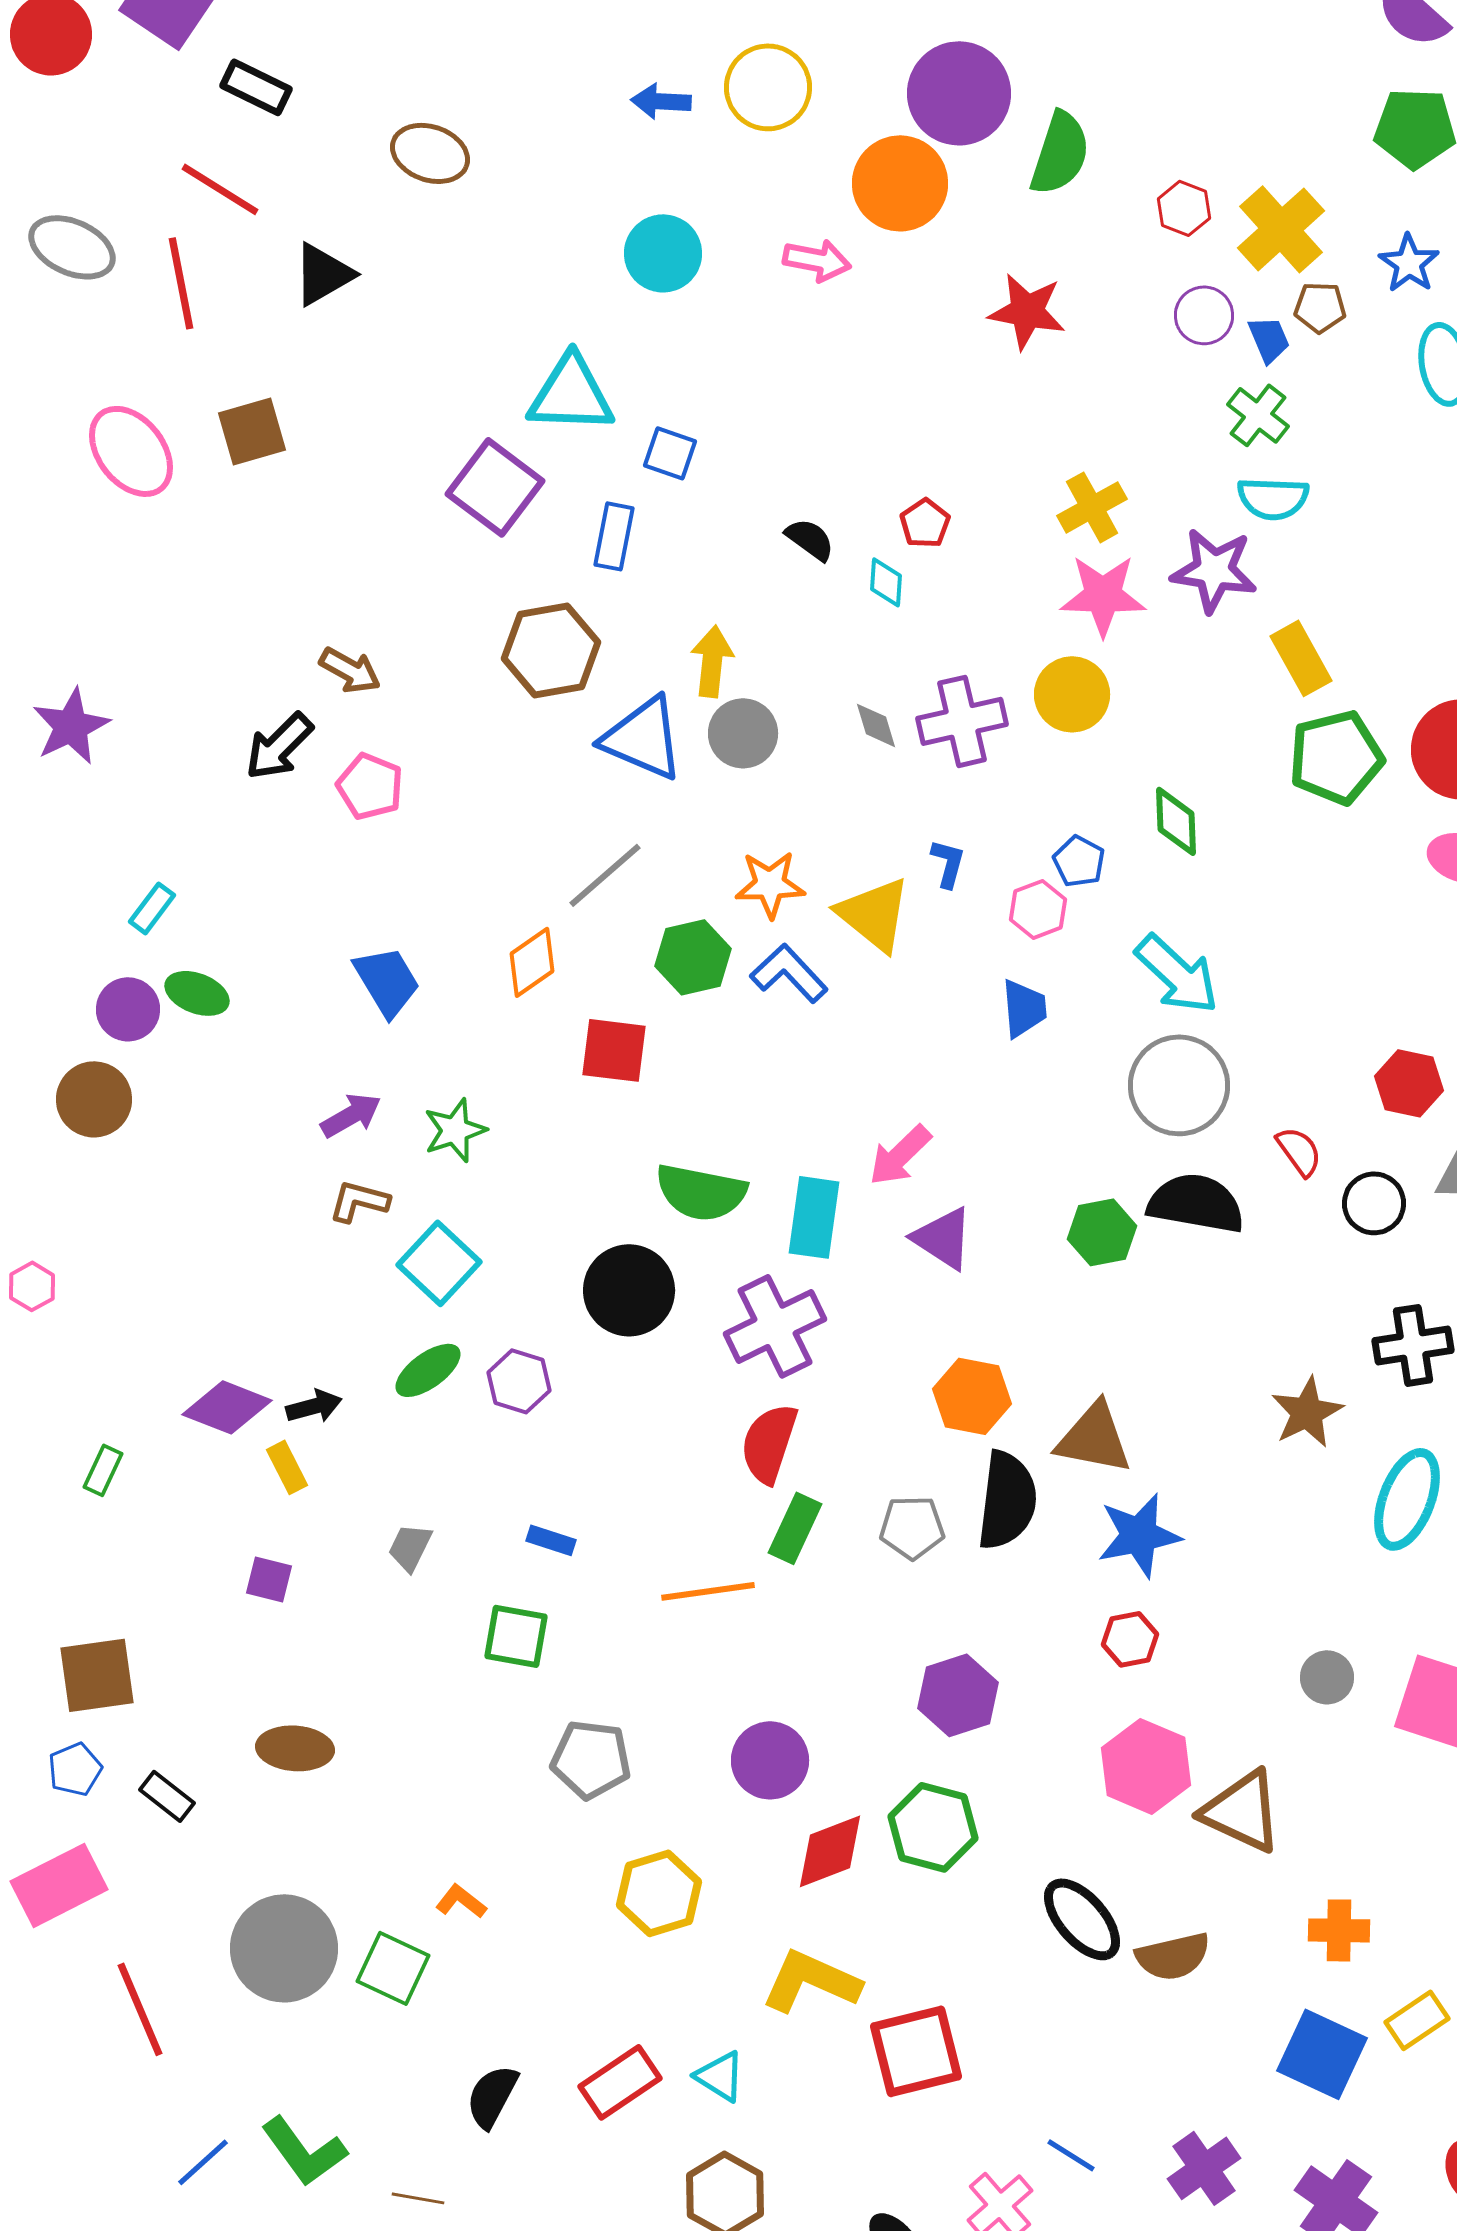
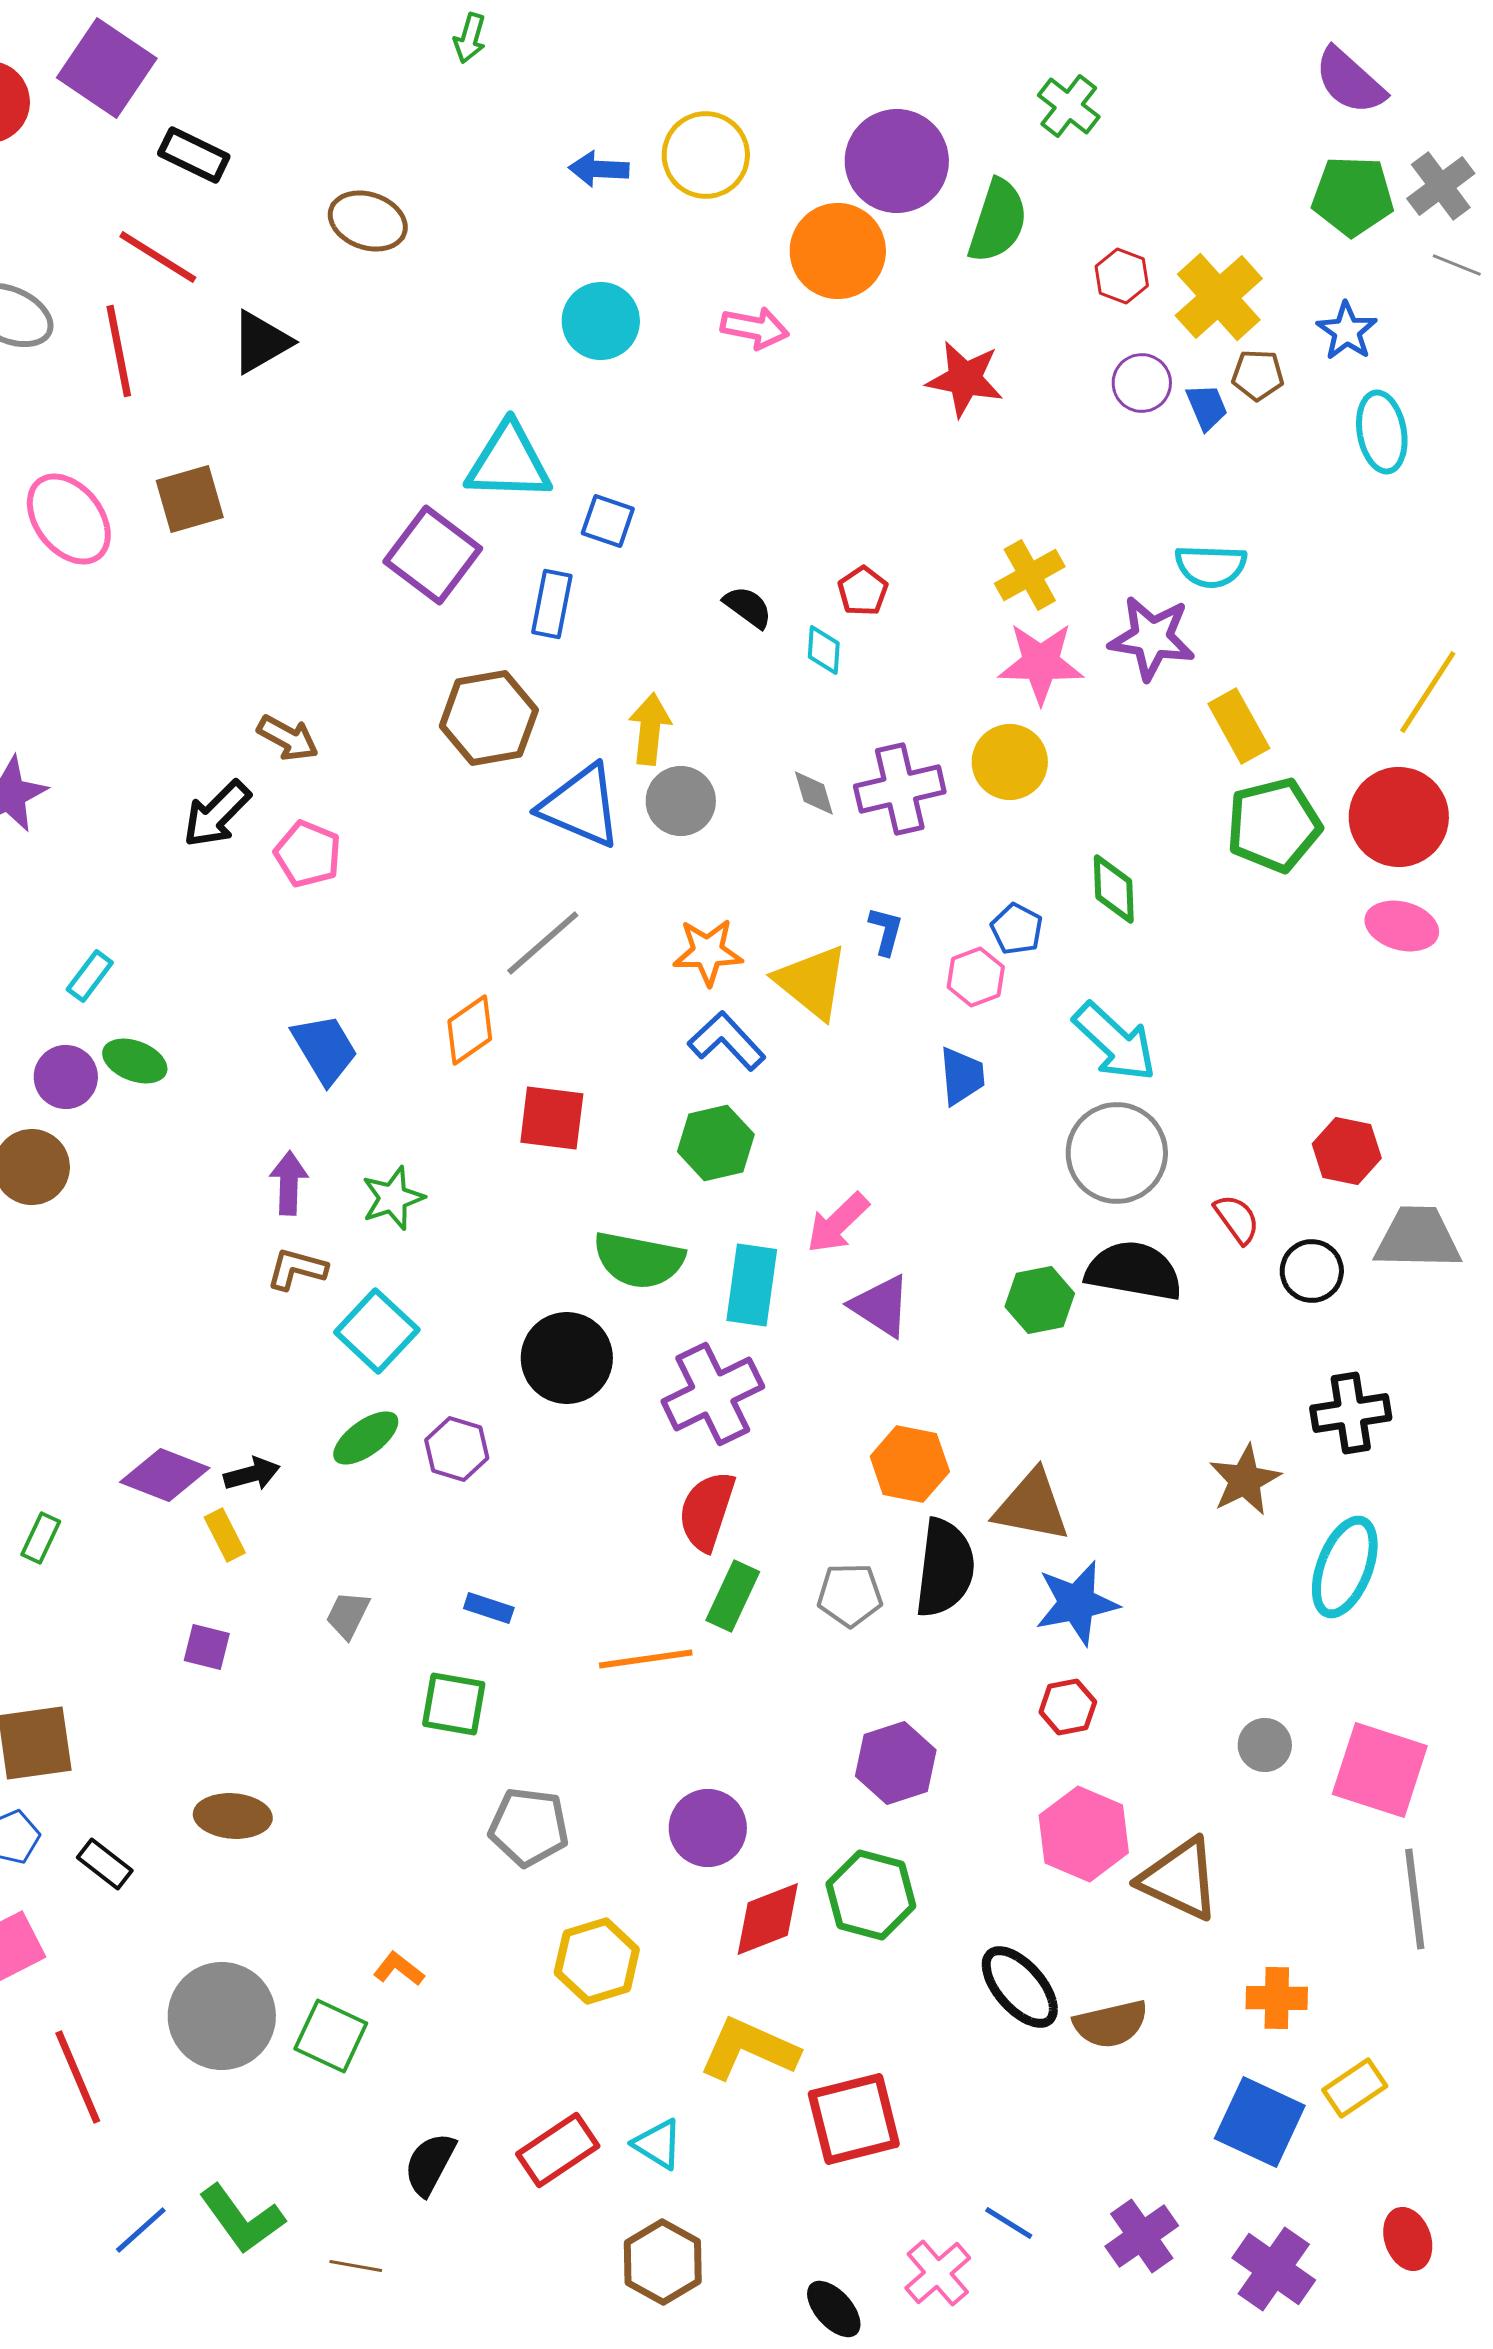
green cross: (1258, 415) -> (1069, 106), moved
green hexagon: (693, 957) -> (716, 1143), moved
purple arrow: (351, 1115) -> (289, 1183), turned -58

